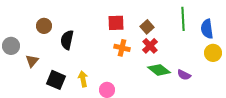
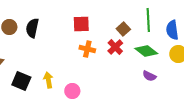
brown square: (147, 27) -> (123, 29), moved
black semicircle: (67, 40) -> (32, 28), moved
green diamond: (159, 70) -> (146, 51), moved

